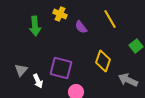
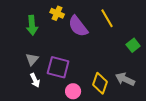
purple semicircle: (81, 27) -> (78, 26), size x1.6
yellow diamond: (103, 61) -> (100, 83), moved
gray triangle: (21, 70) -> (32, 59), moved

